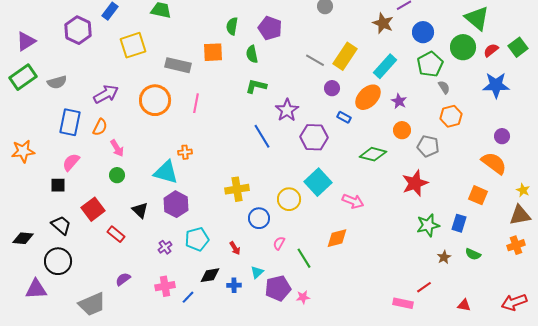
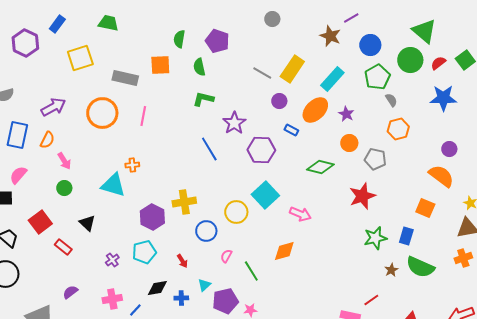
purple hexagon: (176, 204) -> (152, 217), moved
green semicircle: (473, 254) -> (420, 267), size x1.8

